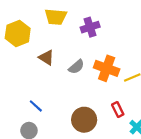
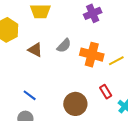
purple cross: (90, 27) -> (93, 13), moved
gray semicircle: (76, 67) -> (64, 46), moved

